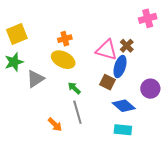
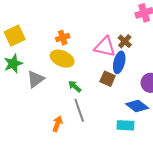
blue diamond: (124, 106) -> (137, 106), moved
orange arrow: (55, 124) -> (57, 124), turned -112

